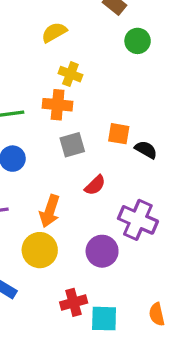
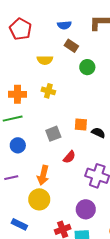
yellow semicircle: (54, 32) -> (45, 60), moved, turned -147
orange cross: (58, 105) -> (17, 94), moved
purple circle: (102, 251) -> (86, 209), moved

